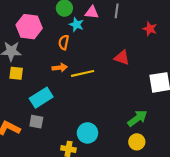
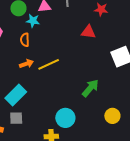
red triangle: (122, 58) -> (88, 32), moved
green arrow: (137, 118) -> (90, 88), moved

